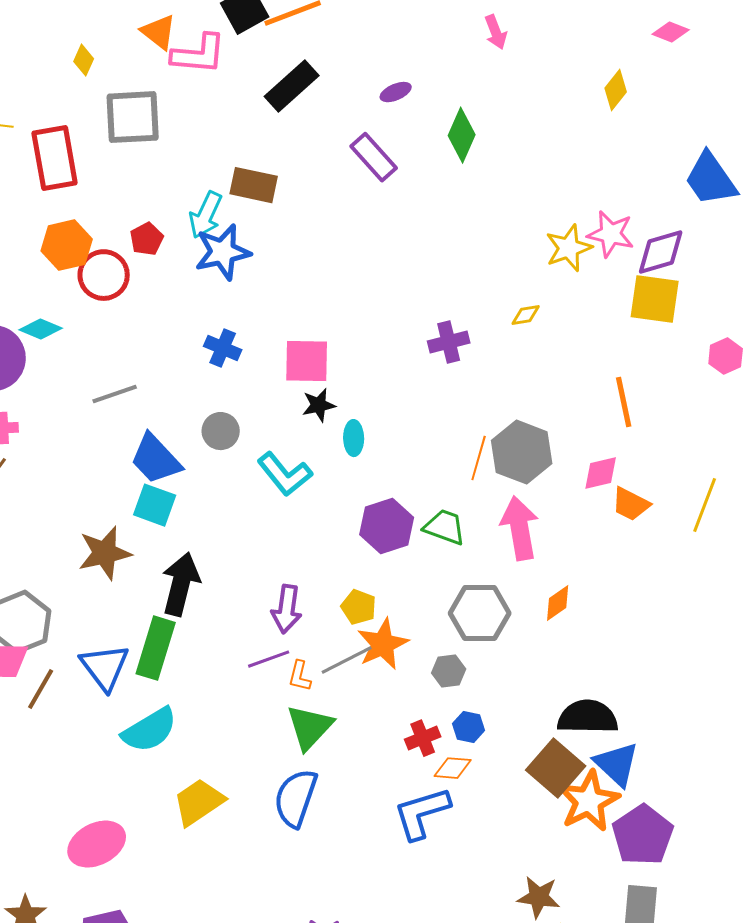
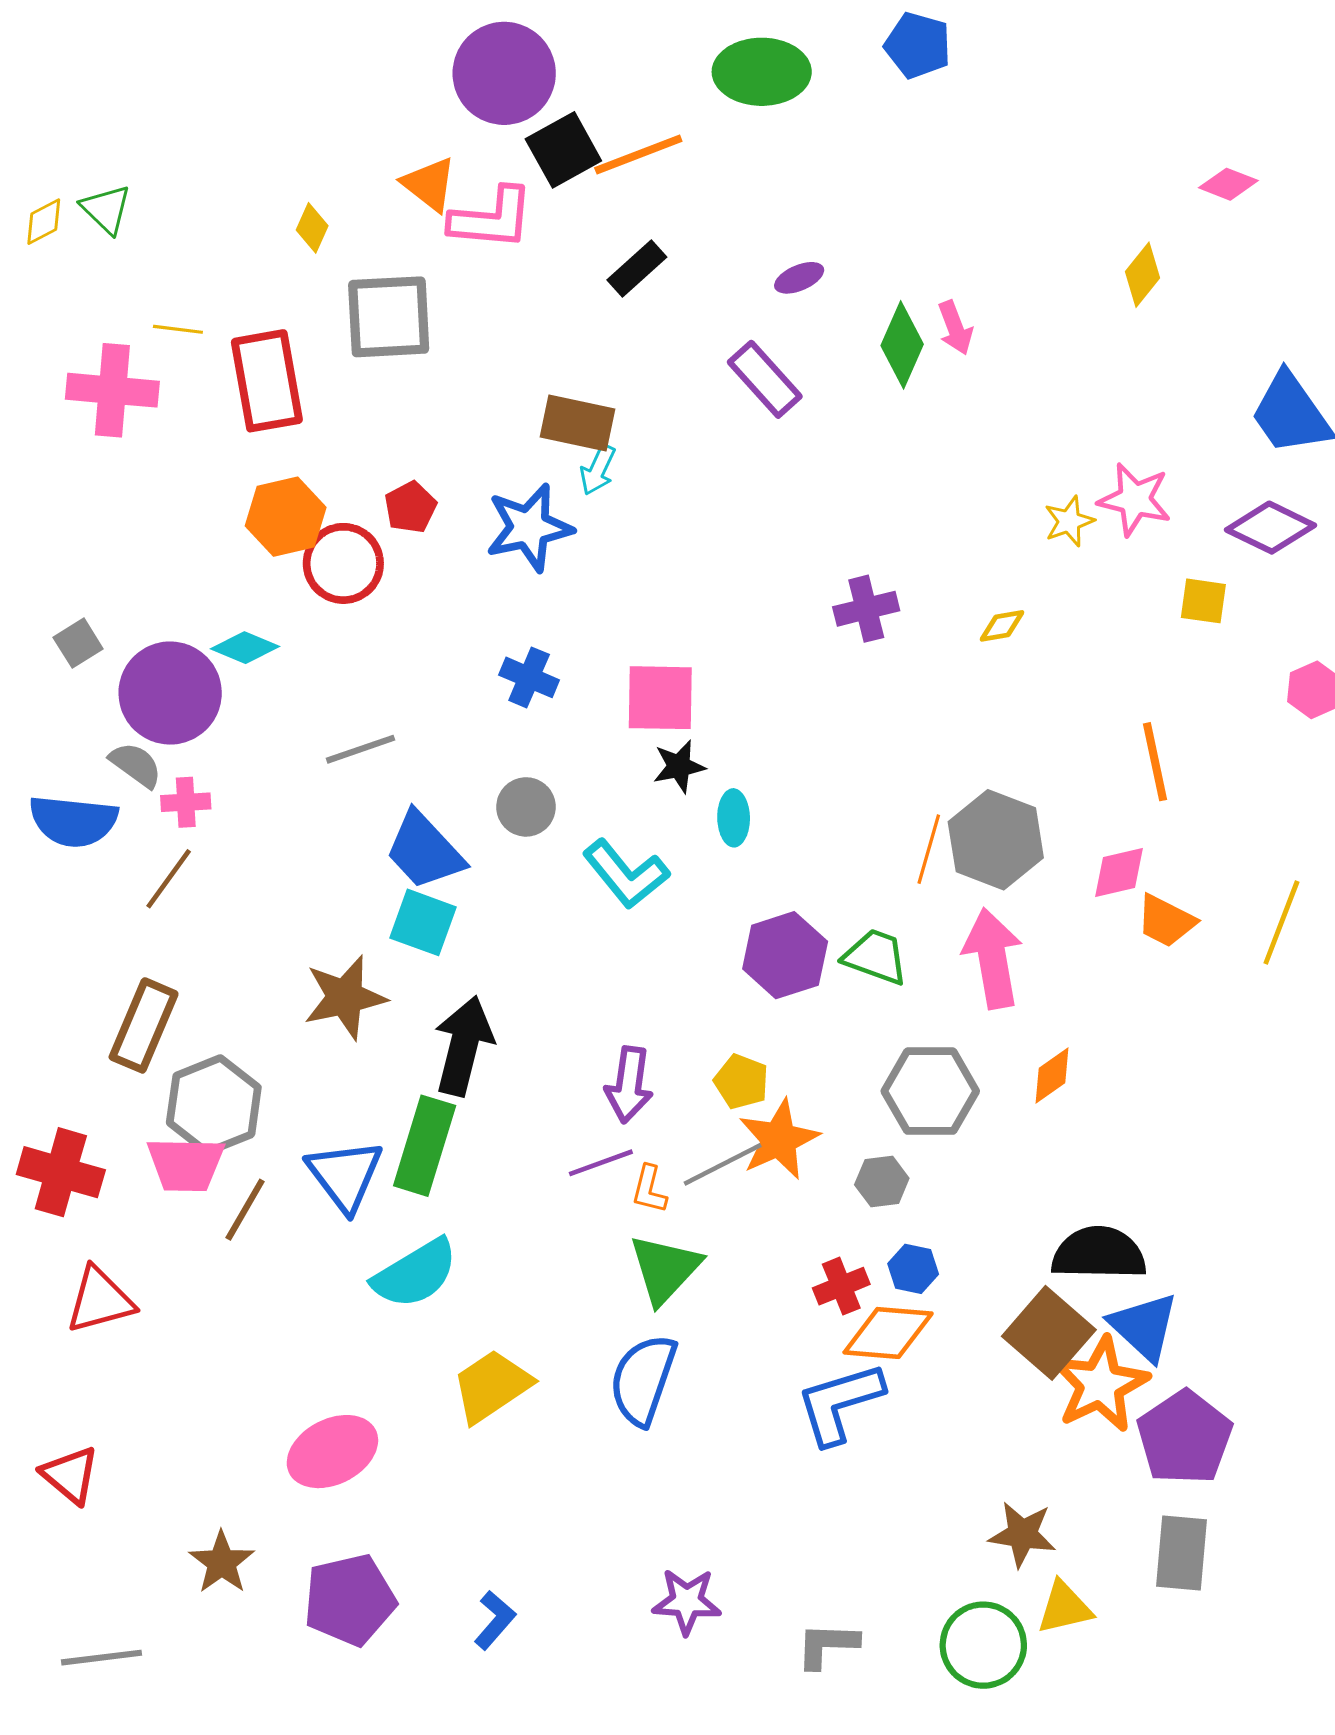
pink arrow: (496, 32) -> (955, 328), moved
black rectangle: (292, 86) -> (637, 268), size x0.7
cyan arrow: (206, 215) -> (598, 470), moved, size x0.7
yellow star: (569, 248) -> (1069, 521), size x0.7
purple diamond: (661, 252) -> (1270, 528), moved, turned 42
yellow square: (655, 299) -> (1203, 601), size x0.6
purple cross: (449, 342) -> (866, 609), moved
orange diamond: (453, 768) -> (888, 1333), size x1.5

